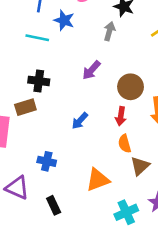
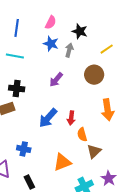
blue star: (64, 20) -> (51, 44), moved
brown circle: (131, 87) -> (94, 75), moved
red arrow: (121, 116) -> (71, 118), moved
blue arrow: (80, 121) -> (48, 118), size x1.5

